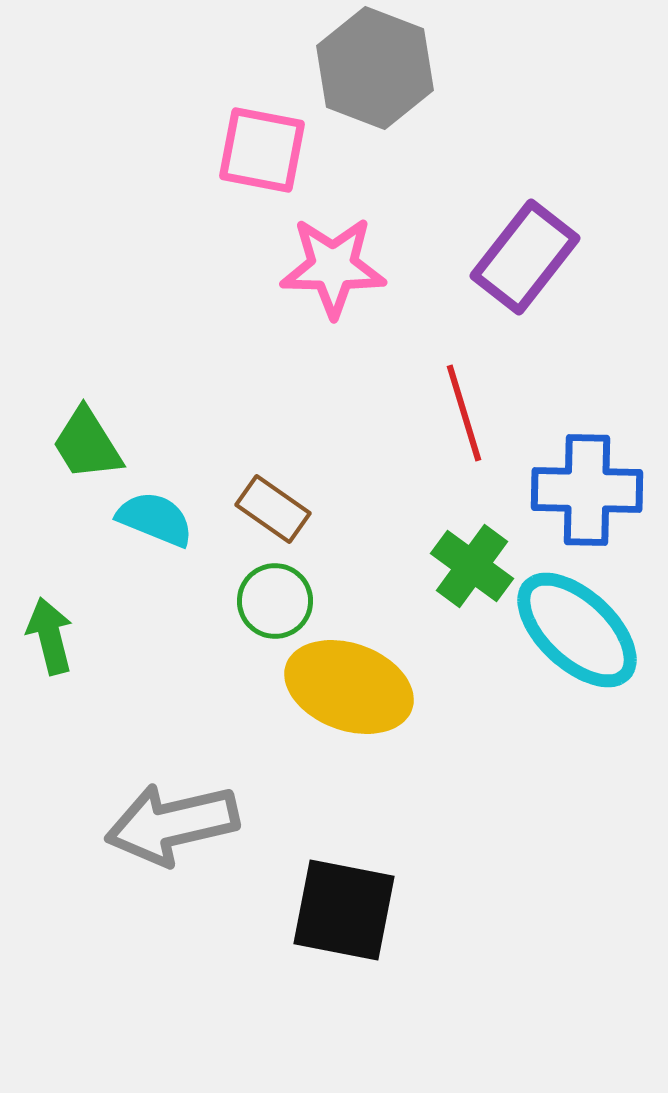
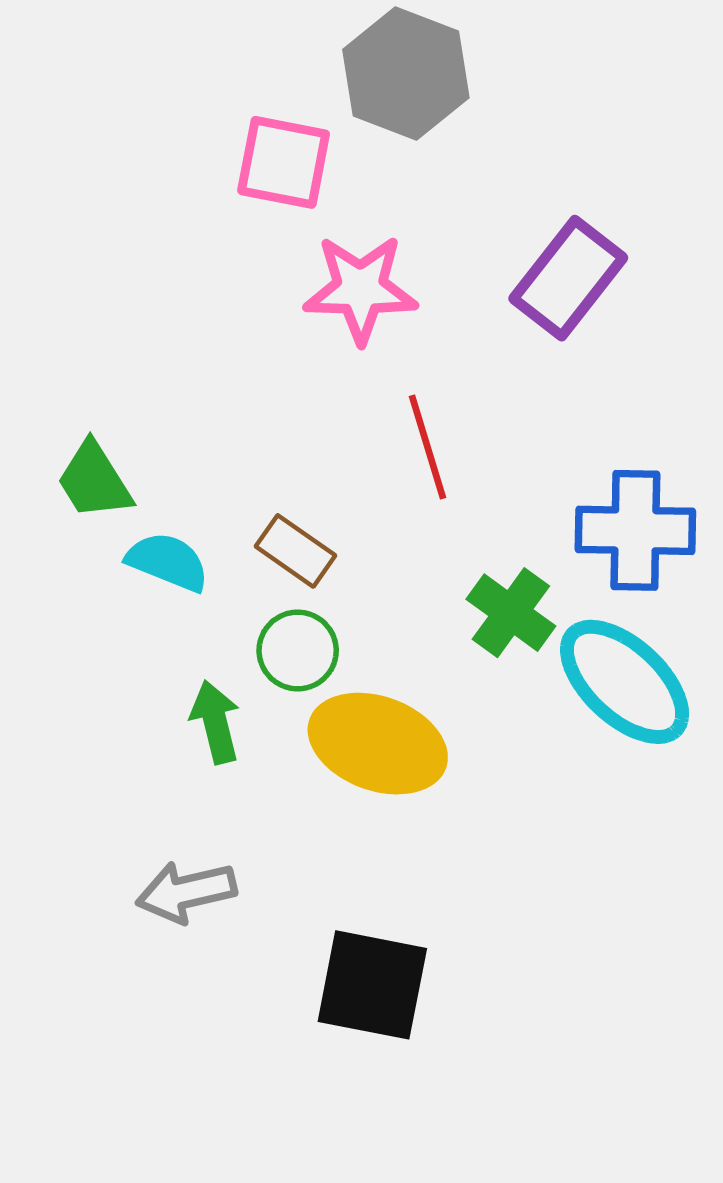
red line: (464, 413) -> (428, 447), moved
green arrow: (50, 636) -> (215, 722), moved
gray arrow: (172, 824) -> (186, 892), size x0.7

